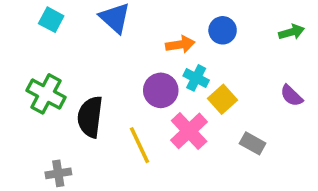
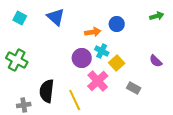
green arrow: (291, 32) -> (157, 16), moved
black semicircle: (90, 117) -> (47, 91), moved
yellow line: (140, 145) -> (75, 100), moved

